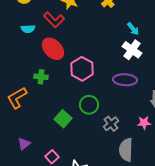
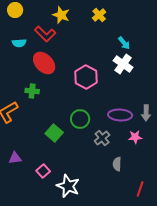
pink hexagon: (82, 69) -> (86, 77), moved
purple ellipse: (125, 80) -> (120, 115), moved
purple triangle: (24, 144) -> (15, 158), turned 32
gray semicircle: (126, 150) -> (117, 164), size x0.6

